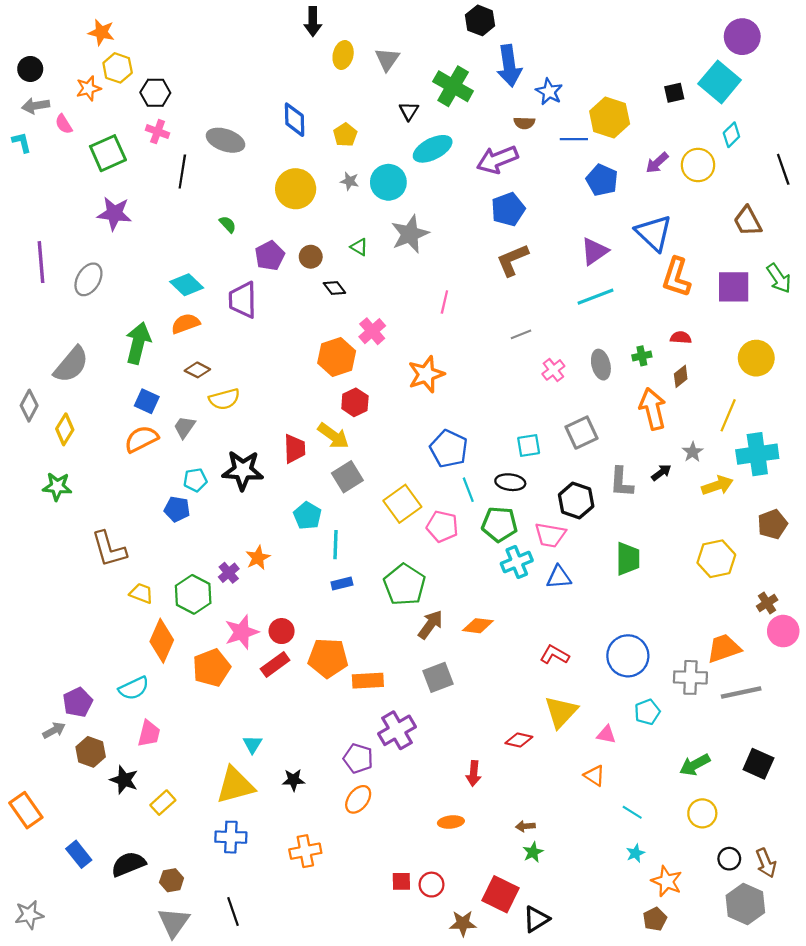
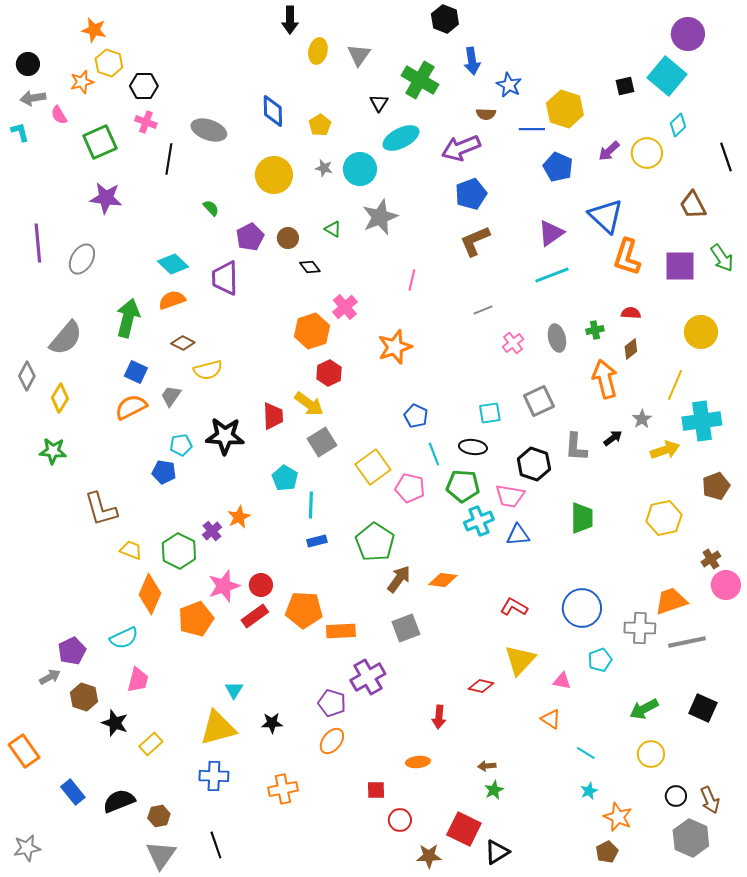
blue arrow: (509, 66) -> (472, 61), size x0.7
blue pentagon: (449, 449) -> (416, 416), size x0.7
red square: (401, 881) -> (376, 790), moved

